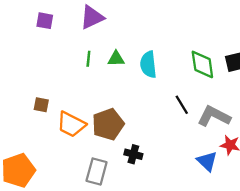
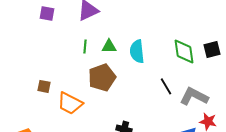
brown pentagon: (108, 124) -> (102, 77), moved

